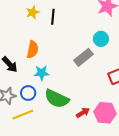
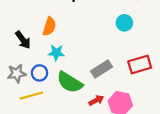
gray rectangle: (83, 57) -> (102, 69), moved

